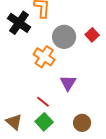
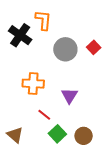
orange cross: (44, 57) -> (33, 84), moved, turned -30
green square: (44, 122) -> (57, 134), moved

